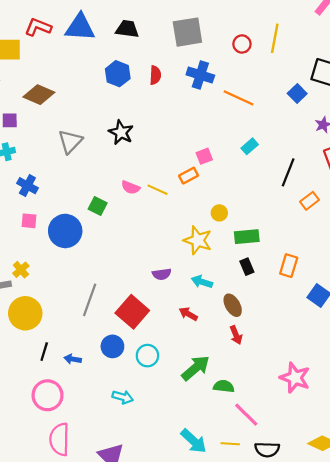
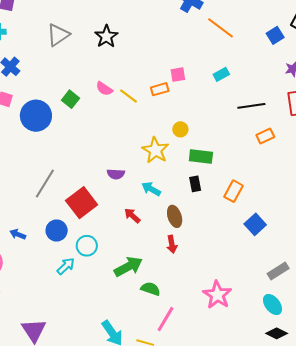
black line: (288, 172) -> (251, 106), turned 48
cyan arrow: (123, 397) -> (66, 266), moved, turned -72
pink line: (246, 415) -> (166, 319), turned 64

